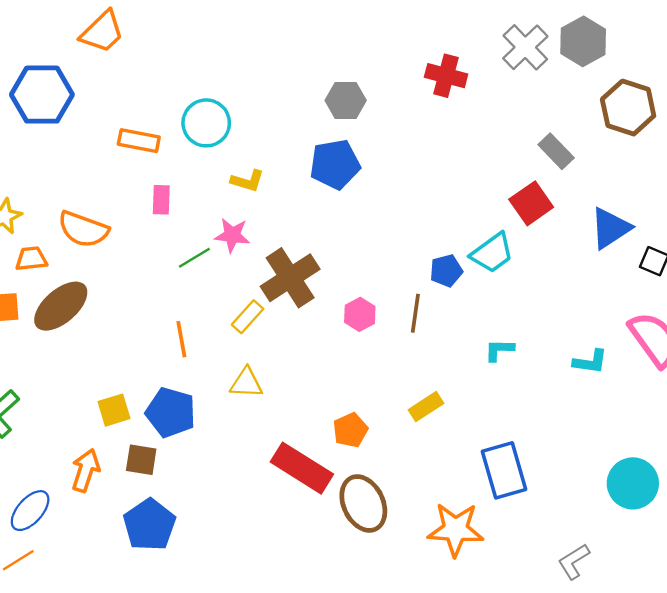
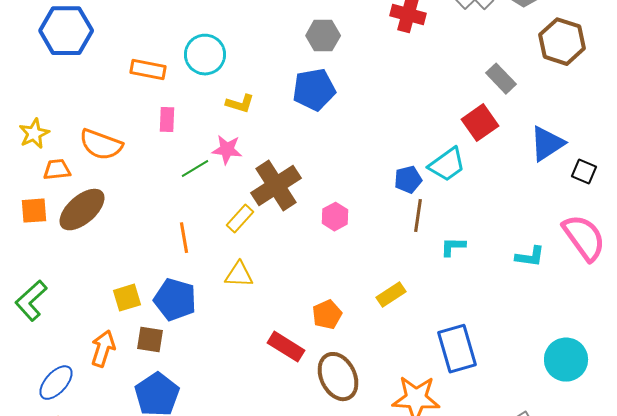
brown line: (415, 313) -> (418, 216), moved
red rectangle: (302, 468) -> (286, 347), size x0.7

